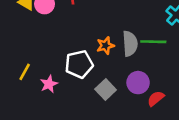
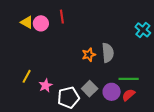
green line: (153, 42) -> (129, 79), moved
white pentagon: (79, 64) -> (68, 98), moved
purple circle: (138, 83) -> (112, 92), moved

